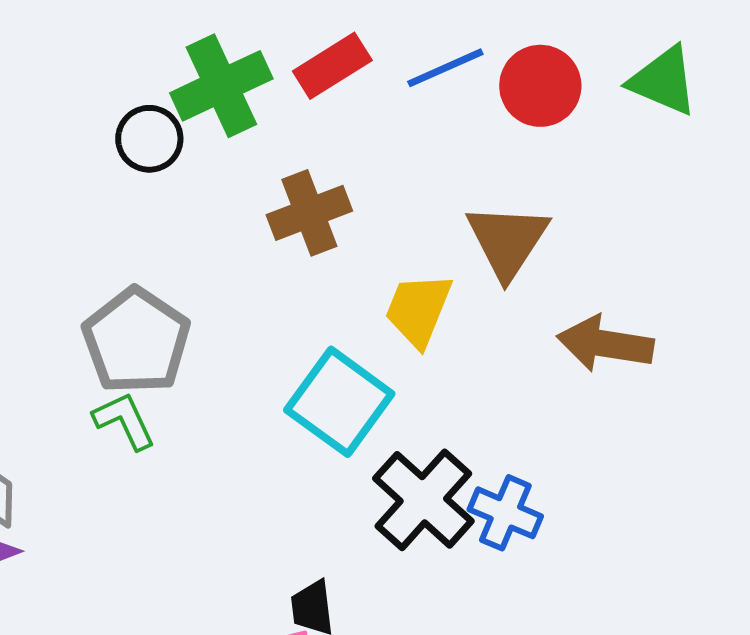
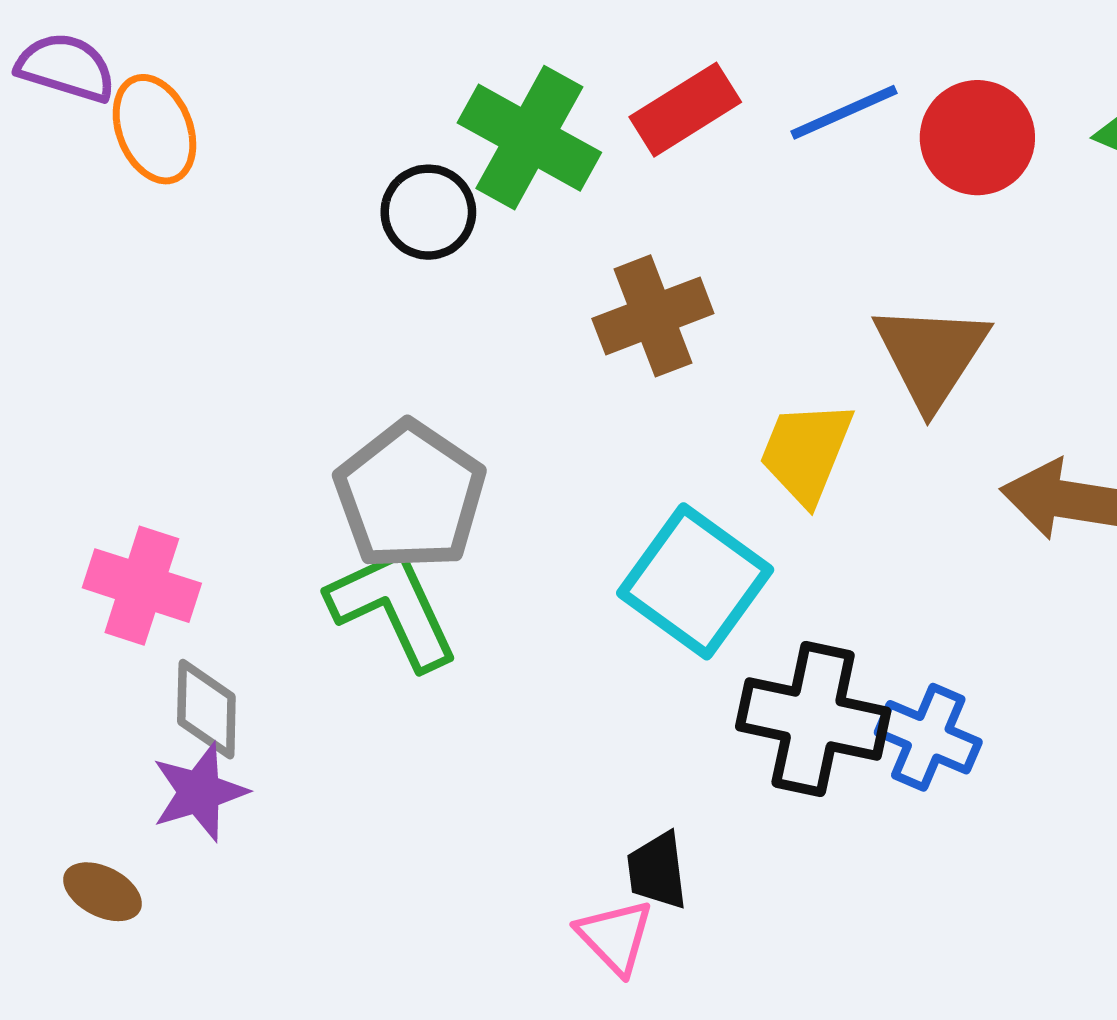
green cross: (221, 86) -> (529, 138), turned -36
green L-shape: (124, 421) -> (393, 608), size x1.5
black cross: (423, 500) -> (813, 719), turned -30

